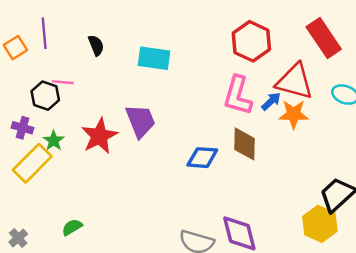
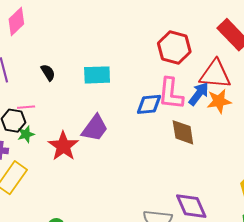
blue arrow: (271, 101) -> (199, 94), size x1.4
purple trapezoid: (140, 121) -> (95, 128), turned 68
green star: (54, 141) -> (26, 134), moved, turned 30
blue diamond: (202, 158) -> (149, 104), moved

